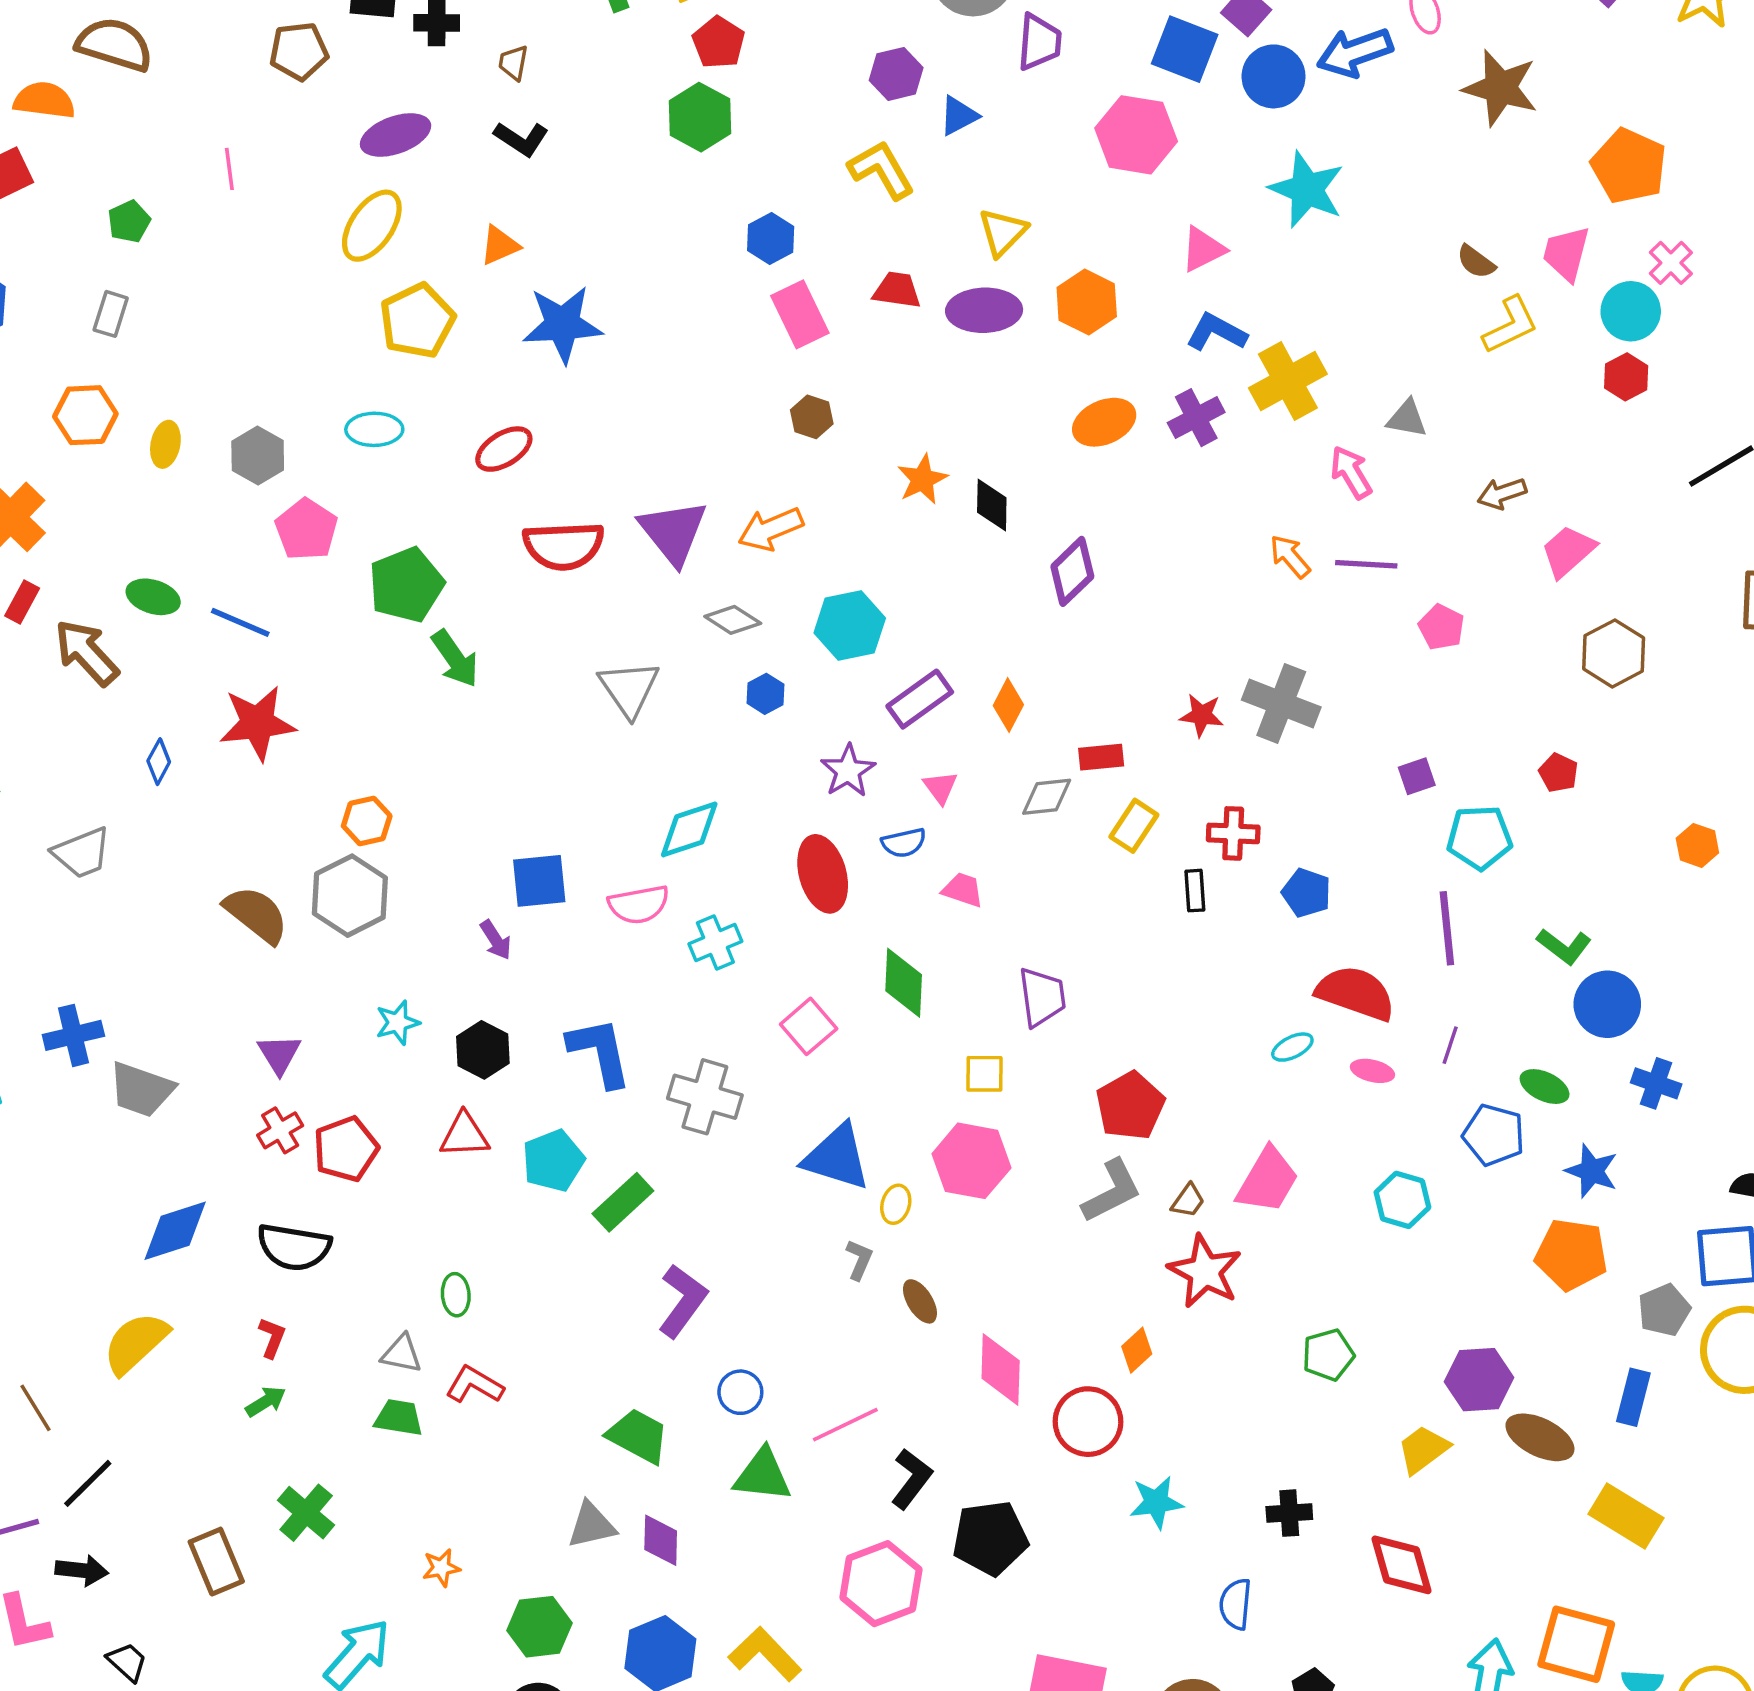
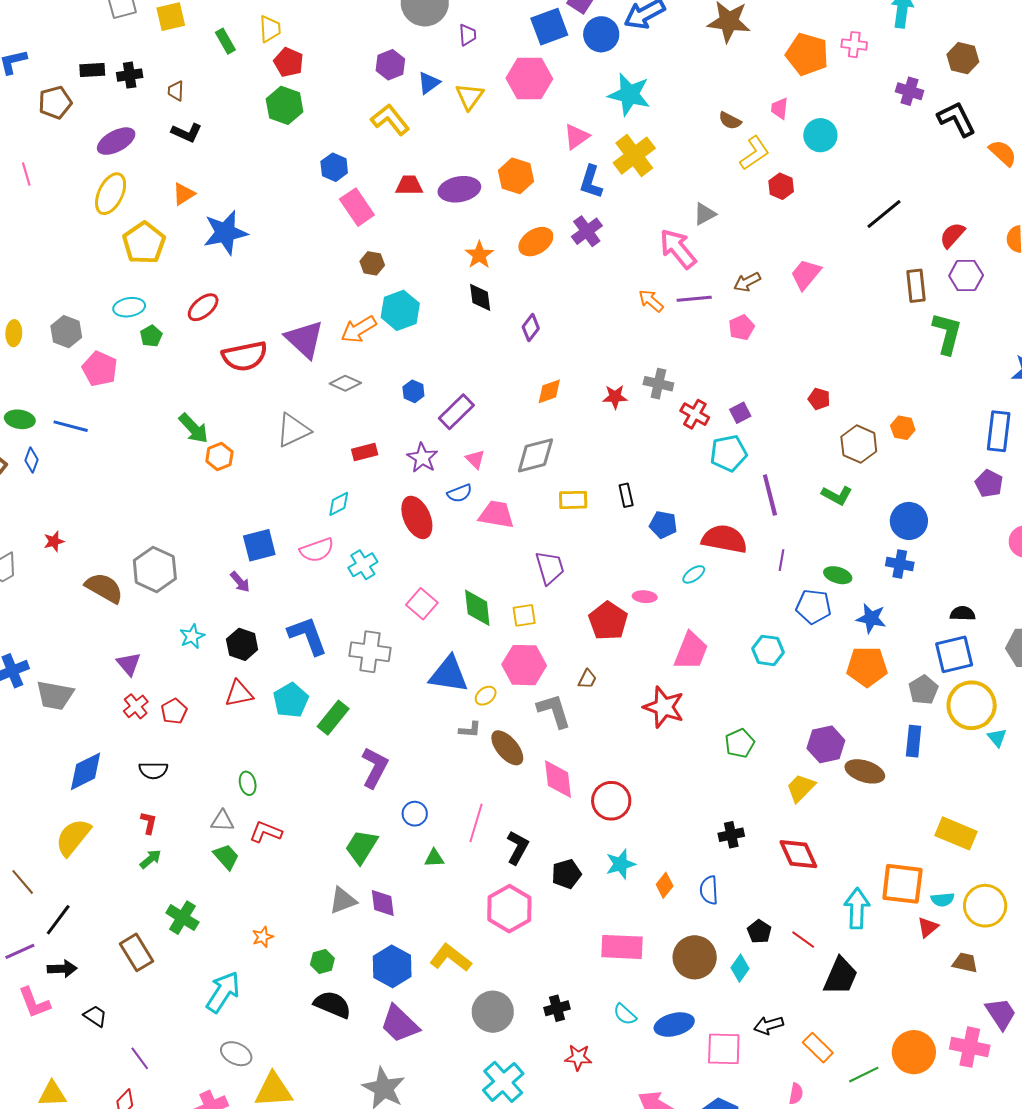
purple trapezoid: (1039, 42) -> (468, 35), size x0.7
blue square: (1185, 49) -> (549, 27), turned -33
yellow triangle: (1003, 232) -> (470, 96), moved
pink trapezoid: (1566, 254) -> (780, 108), size x0.7
pink cross: (1671, 263) -> (854, 45), moved, turned -30
blue L-shape: (1216, 332) -> (591, 182), turned -92
red hexagon: (1626, 377) -> (781, 186), moved
yellow cross: (1288, 381) -> (634, 156), moved
gray triangle: (1407, 419) -> (705, 214), turned -30
pink arrow: (1351, 472) -> (678, 249), size x1.4
orange star: (922, 479) -> (479, 255), moved
brown arrow: (1502, 494) -> (747, 282), moved
purple diamond: (1072, 571) -> (531, 328), size x0.7
green pentagon: (406, 585) -> (151, 336), moved, size x0.5
cyan hexagon: (850, 626) -> (400, 310), moved
pink pentagon: (1441, 627) -> (741, 327), turned 30
brown hexagon: (1614, 653) -> (859, 444), moved
gray triangle: (629, 688) -> (293, 430), turned 48
blue hexagon: (766, 694) -> (413, 391), moved
gray cross: (1281, 704) -> (658, 384), size x0.7
orange diamond: (1008, 705) -> (549, 391), moved, turned 52
red star: (257, 723) -> (54, 541), moved, size x0.5
red rectangle: (1101, 757) -> (365, 452), moved
blue diamond: (159, 762) -> (32, 460), moved
gray diamond: (1047, 797) -> (535, 455), size x1.4
orange hexagon: (367, 821) -> (219, 457), moved
yellow rectangle: (1134, 826) -> (573, 500), moved, turned 64
cyan diamond: (689, 829) -> (339, 504), size x0.7
red cross: (1233, 833) -> (695, 414), moved, turned 36
cyan pentagon: (1479, 838) -> (729, 453), moved
pink trapezoid: (963, 890) -> (496, 515), size x1.5
blue pentagon: (1307, 893) -> (663, 525), moved
green diamond: (904, 983) -> (477, 608), moved
blue circle: (1607, 1004) -> (909, 521), moved
pink ellipse: (1372, 1071) -> (645, 597), moved
red pentagon: (346, 1149) -> (174, 711), size x0.7
gray L-shape: (1112, 1191) -> (554, 711), moved, turned -72
brown trapezoid: (1188, 1201) -> (587, 679), moved
yellow ellipse: (896, 1204) -> (486, 696), turned 45
black semicircle: (294, 1247) -> (153, 770), size x0.7
gray L-shape: (859, 1260) -> (470, 730), turned 80
brown ellipse: (920, 1301) -> (507, 748), size x1.5
orange diamond: (1137, 1350) -> (665, 885), moved
green trapezoid: (399, 1418) -> (226, 857), turned 48
pink line: (845, 1425) -> (476, 823), turned -39
green trapezoid: (638, 1436) -> (361, 847), turned -78
green triangle: (763, 1475) -> (434, 858), size x0.6
cyan star: (1156, 1502) -> (621, 864), moved
yellow rectangle: (1626, 1516) -> (956, 833), moved
black pentagon: (990, 1538) -> (566, 874), size x0.7
green hexagon: (540, 1627) -> (322, 962), size x0.7

